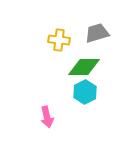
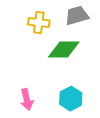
cyan hexagon: (85, 92) -> (71, 99), moved

